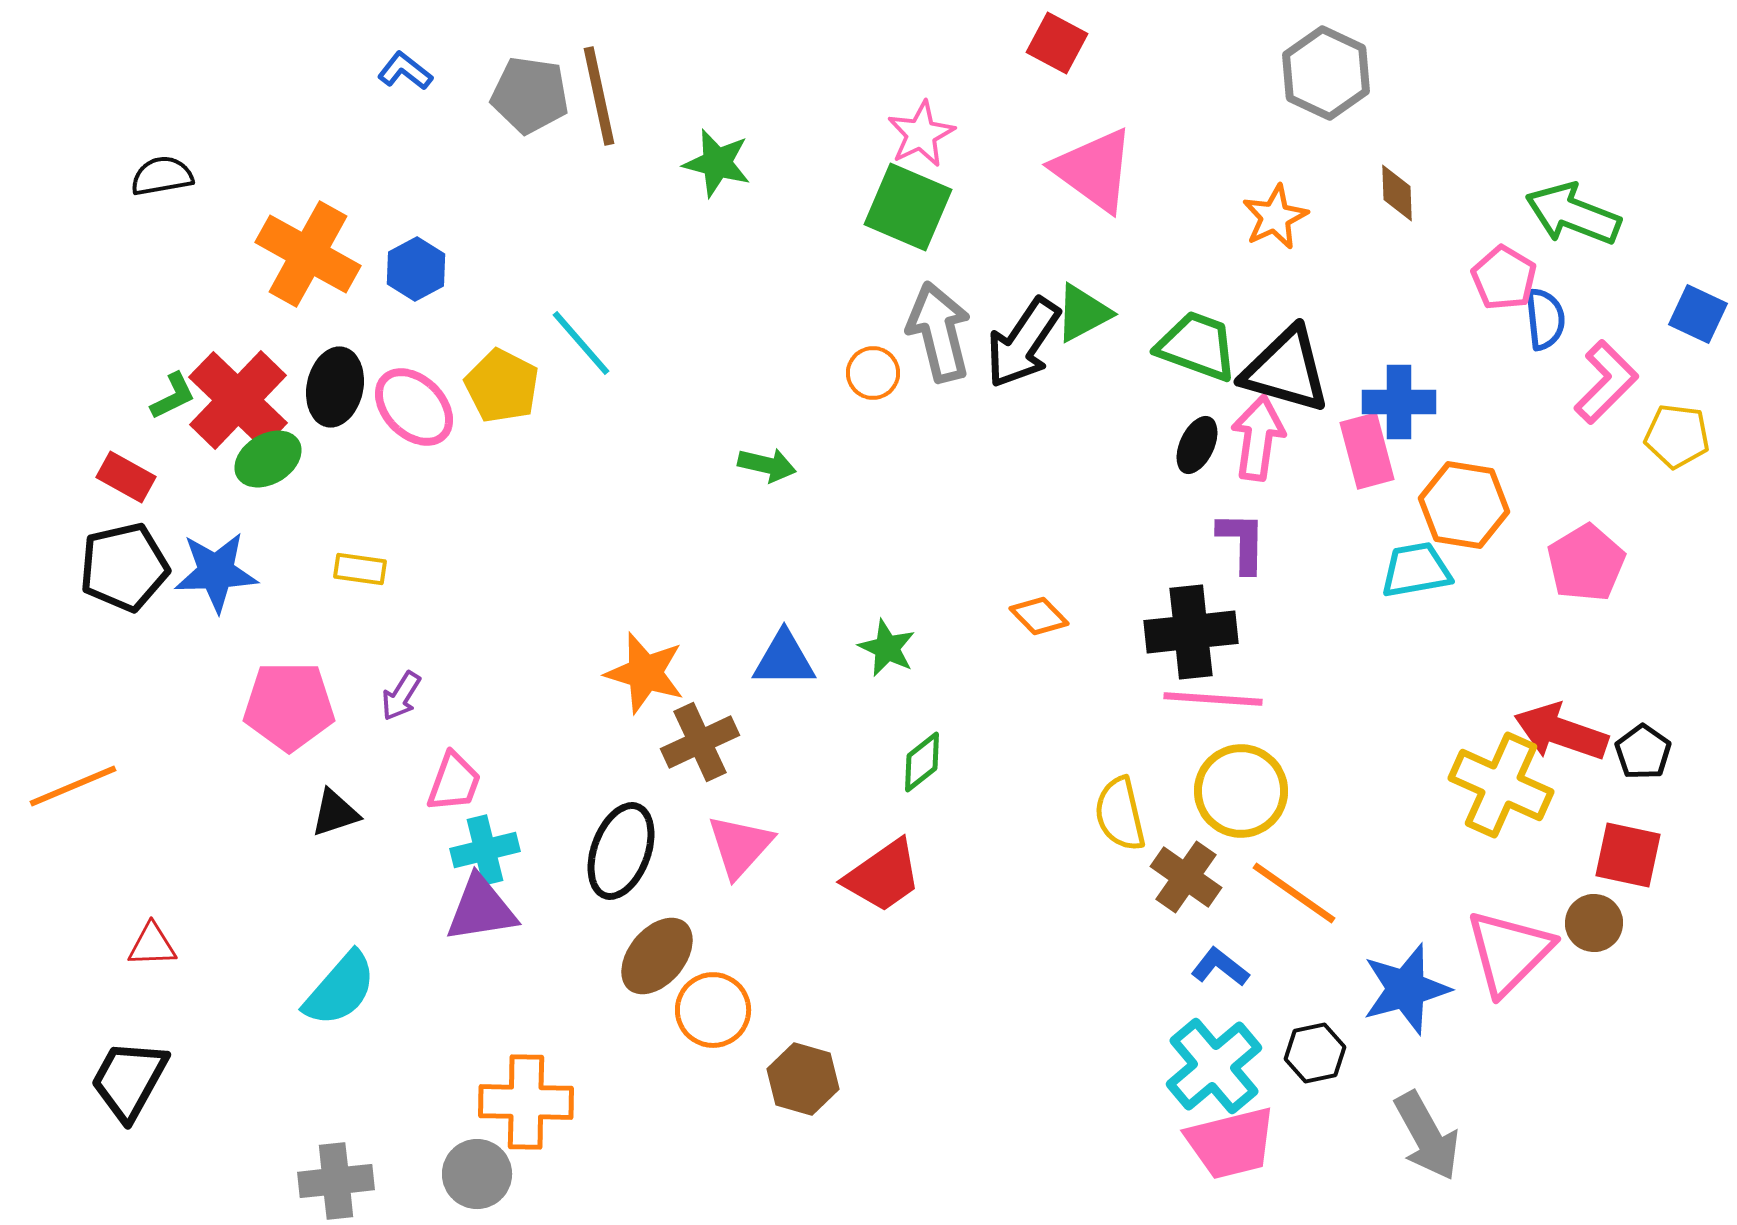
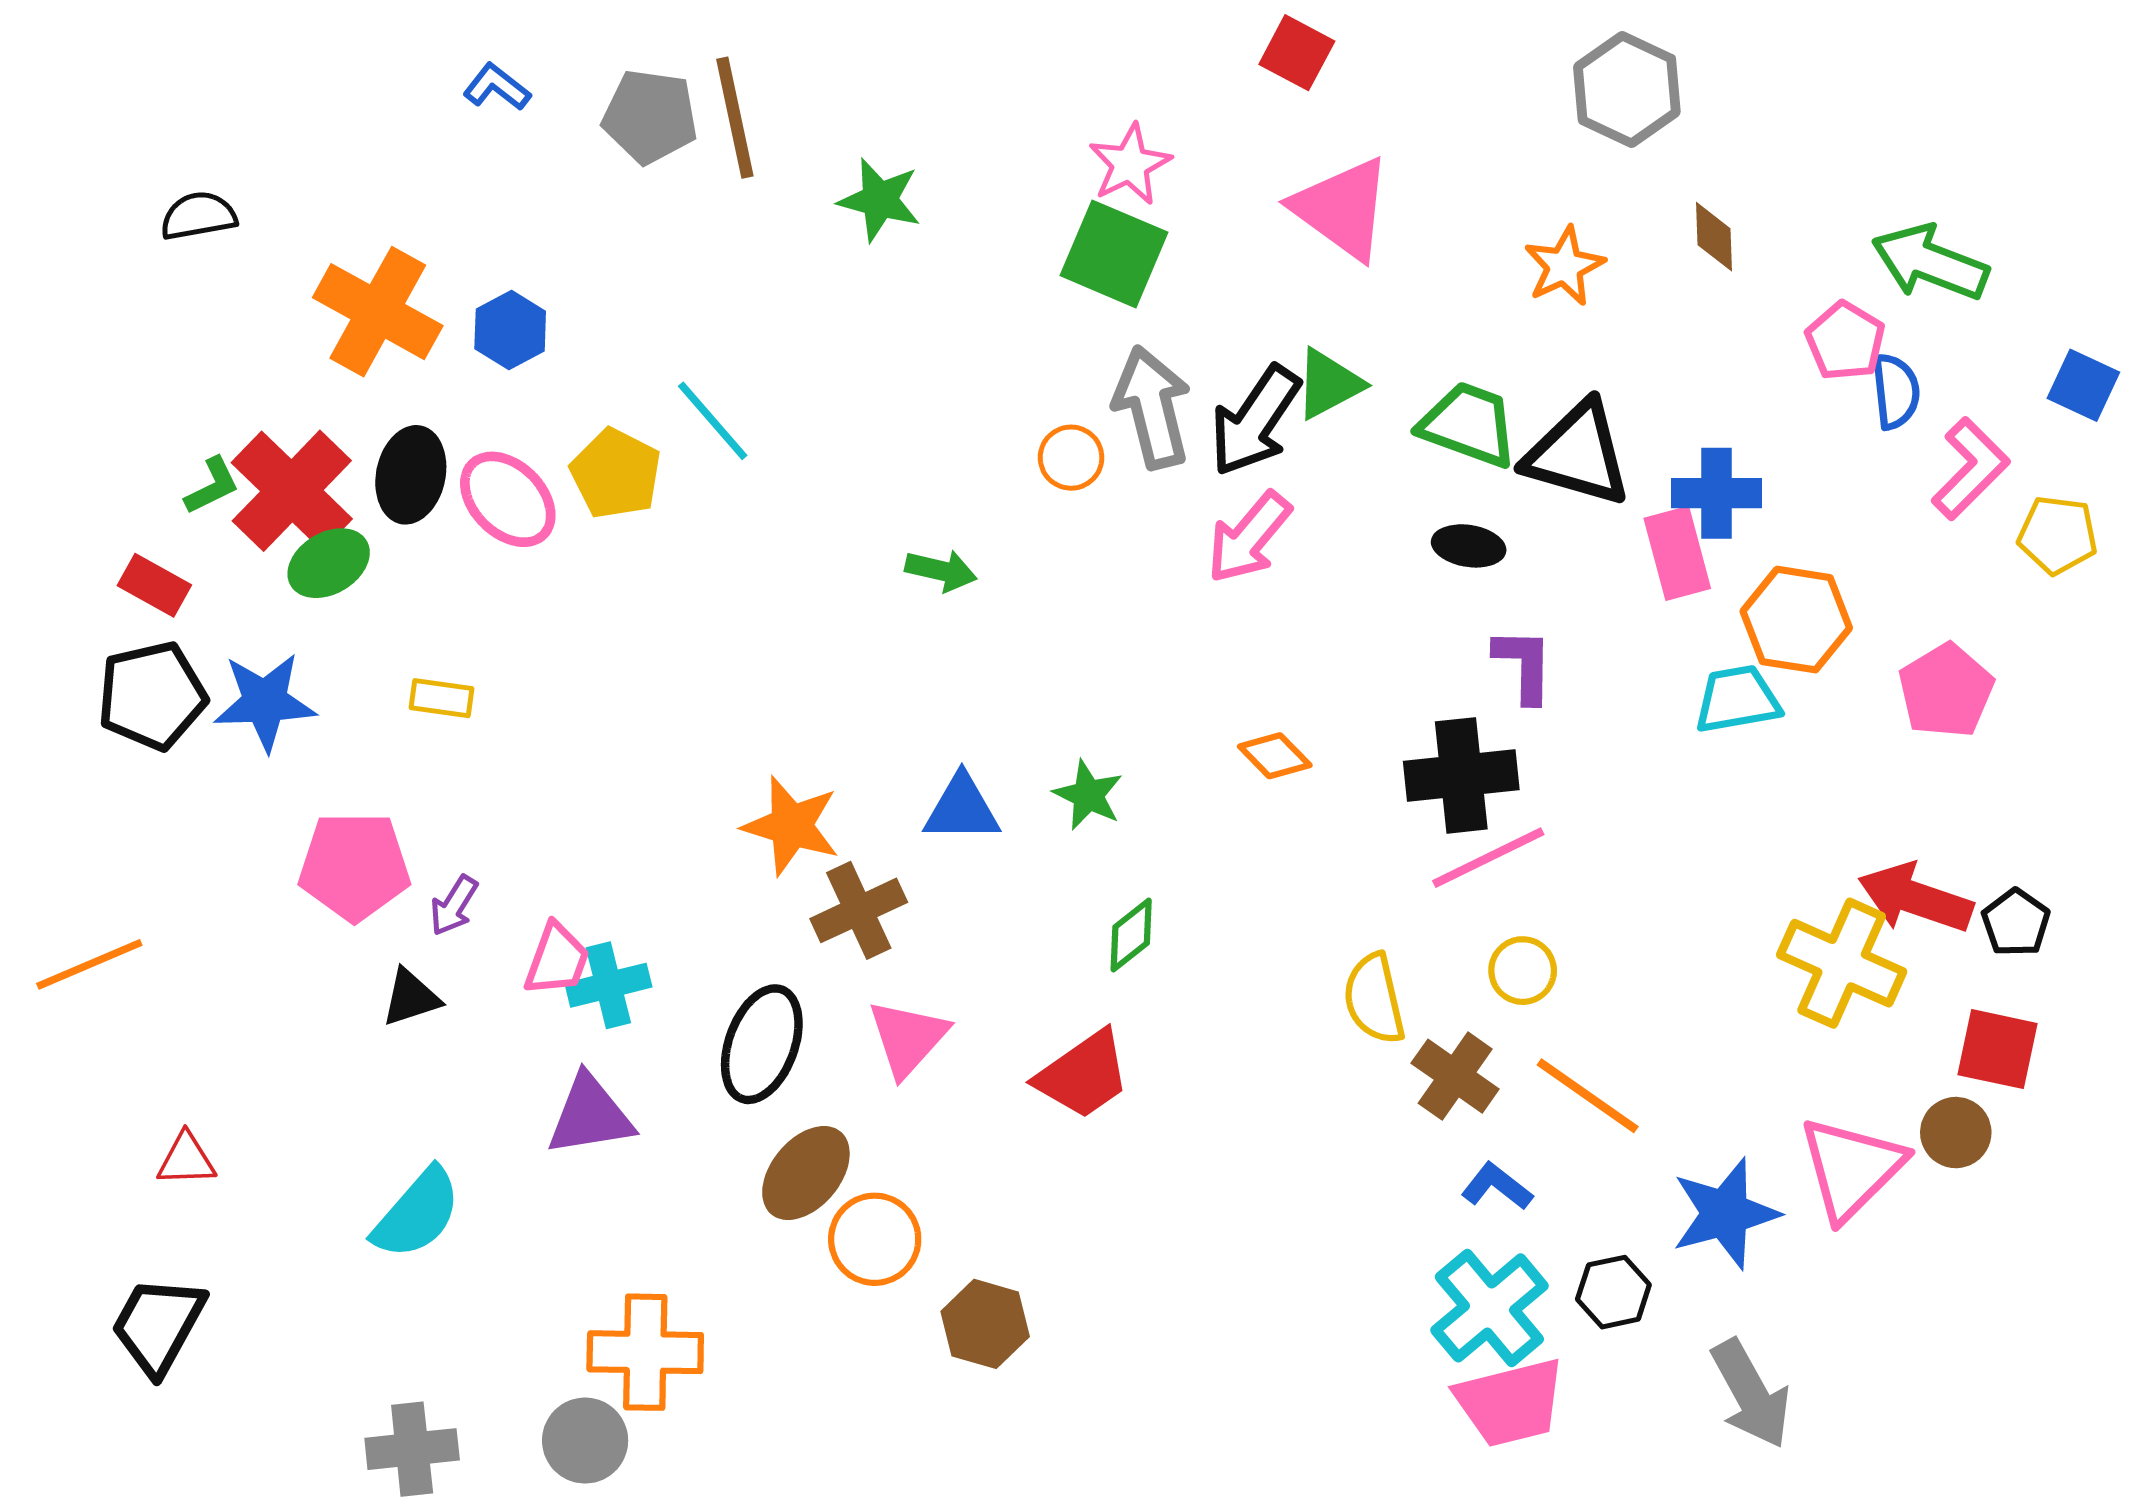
pink arrow: (1258, 438) -> (1249, 537), moved, turned -148
black ellipse: (1197, 445) -> (1469, 546), turned 74
purple arrow: (401, 696) -> (454, 906), moved
pink line: (1213, 699) -> (1488, 858), turned -30
yellow circle: (1241, 791) -> (1523, 971), size x0.6
cyan cross: (485, 850) -> (608, 985), moved

